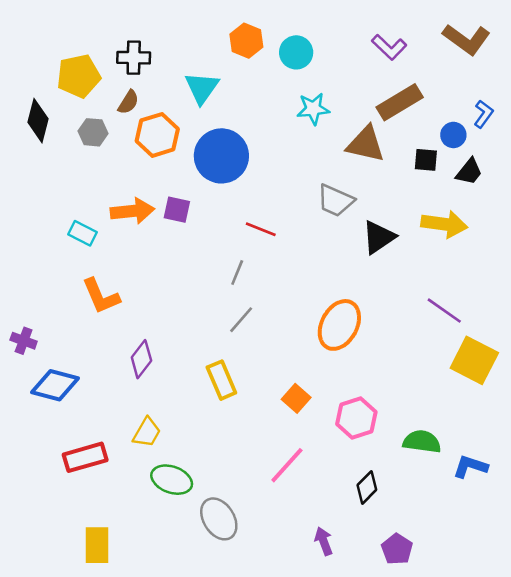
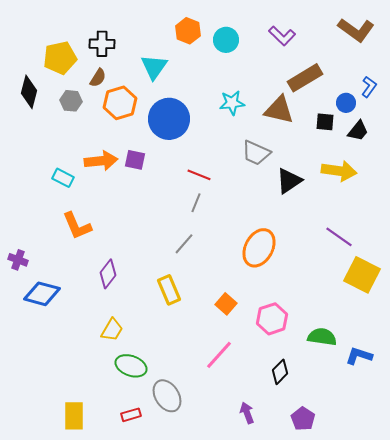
purple L-shape: (389, 47) -> (282, 36), moved
cyan star: (313, 109) -> (232, 103), moved
gray line: (237, 273) -> (196, 203), moved
red rectangle: (85, 457) -> (131, 415), moved, size x0.6

